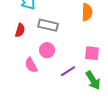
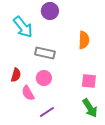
red semicircle: (20, 30) -> (16, 75), moved
purple line: (68, 71) -> (47, 112), moved

